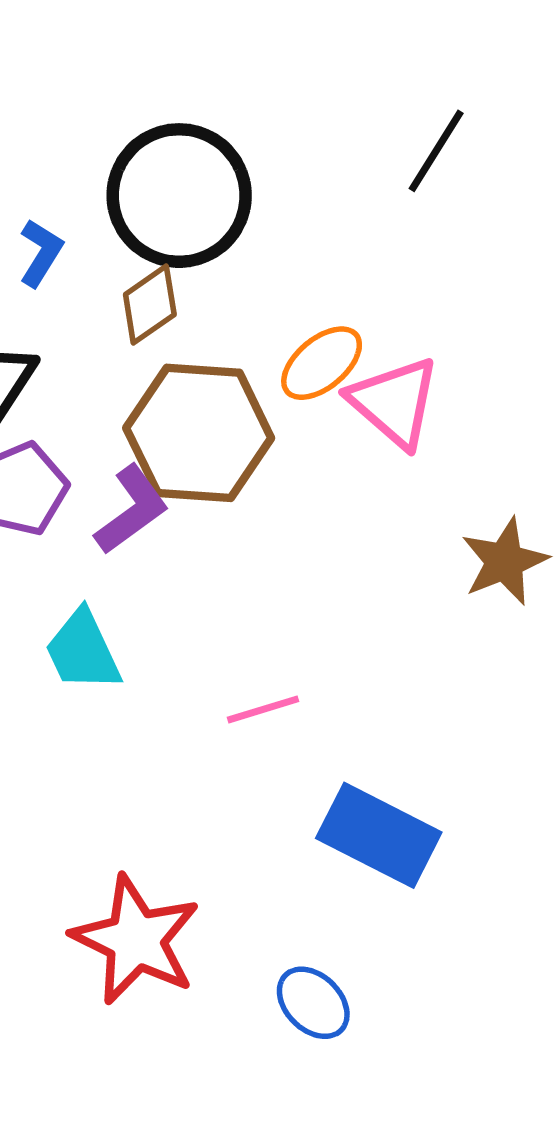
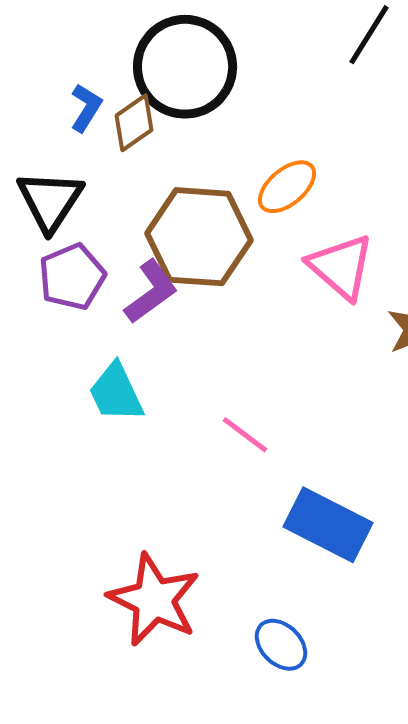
brown diamond: (150, 304) -> (134, 123), moved
pink triangle: (394, 402) -> (341, 267), moved
pink line: (263, 709) -> (245, 435), turned 54

